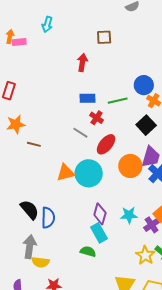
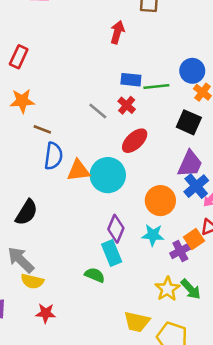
blue rectangle: (87, 98) -> (131, 80), moved
black square: (146, 125) -> (189, 122), turned -30
gray line: (80, 133) -> (98, 111), moved
orange circle: (130, 166) -> (160, 201), moved
black semicircle: (30, 210) -> (26, 212), turned 65
blue semicircle: (48, 218) -> (53, 156), moved
gray arrow: (30, 247) -> (21, 260), turned -60

